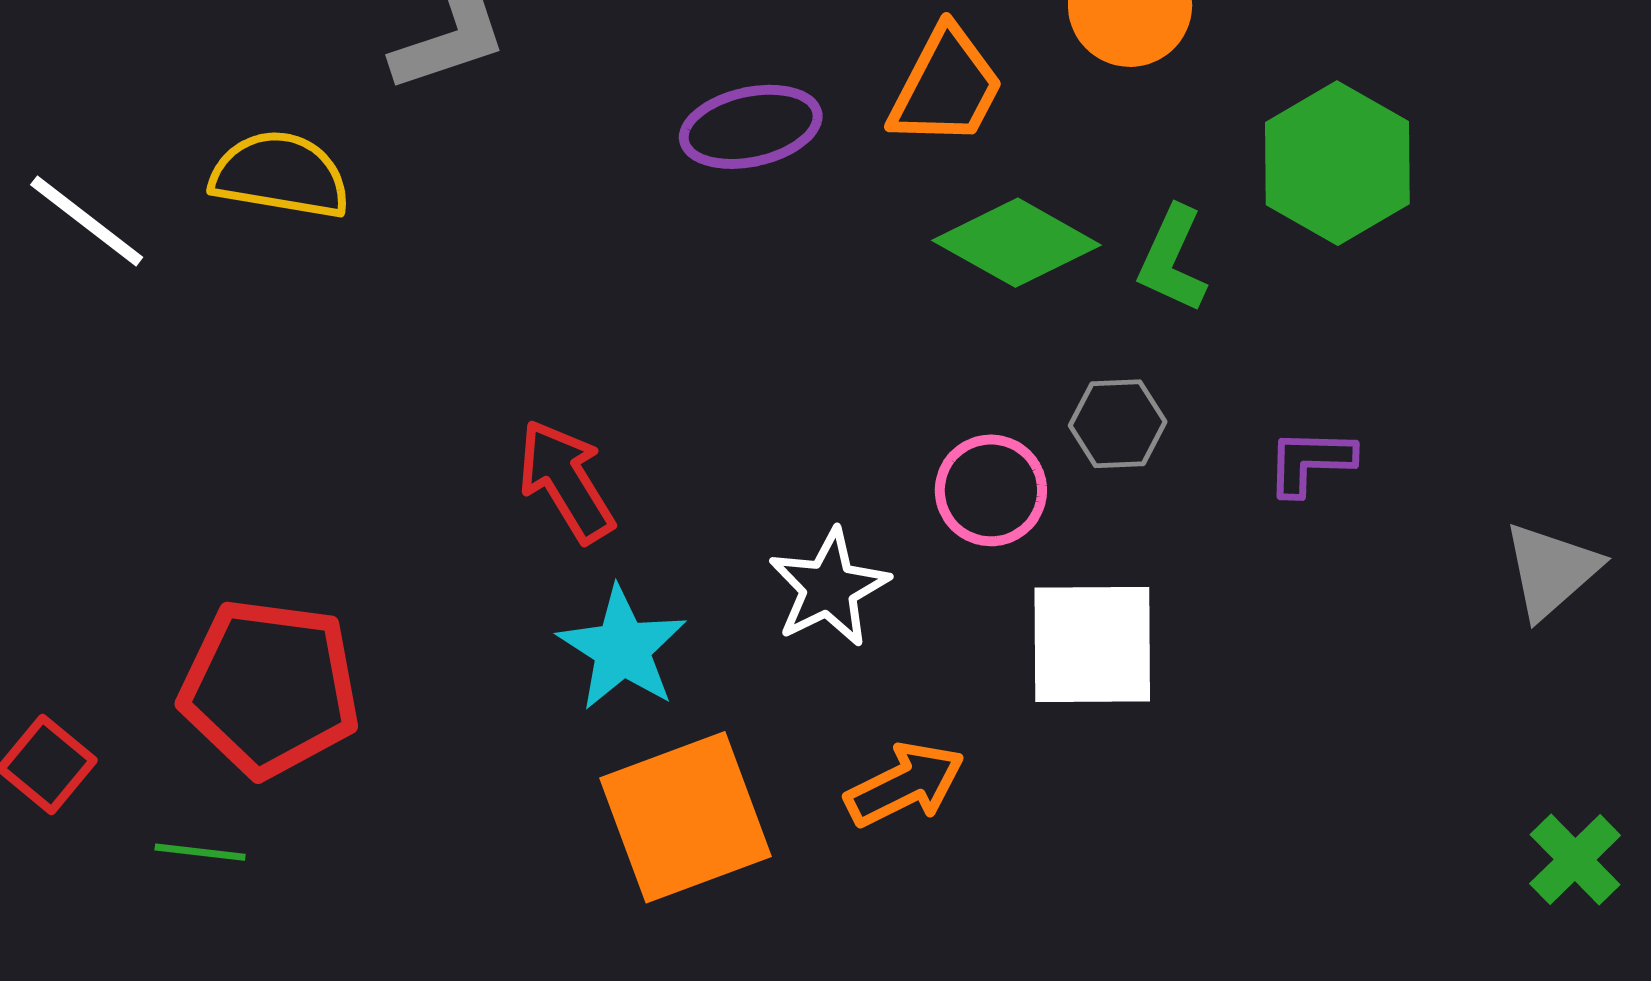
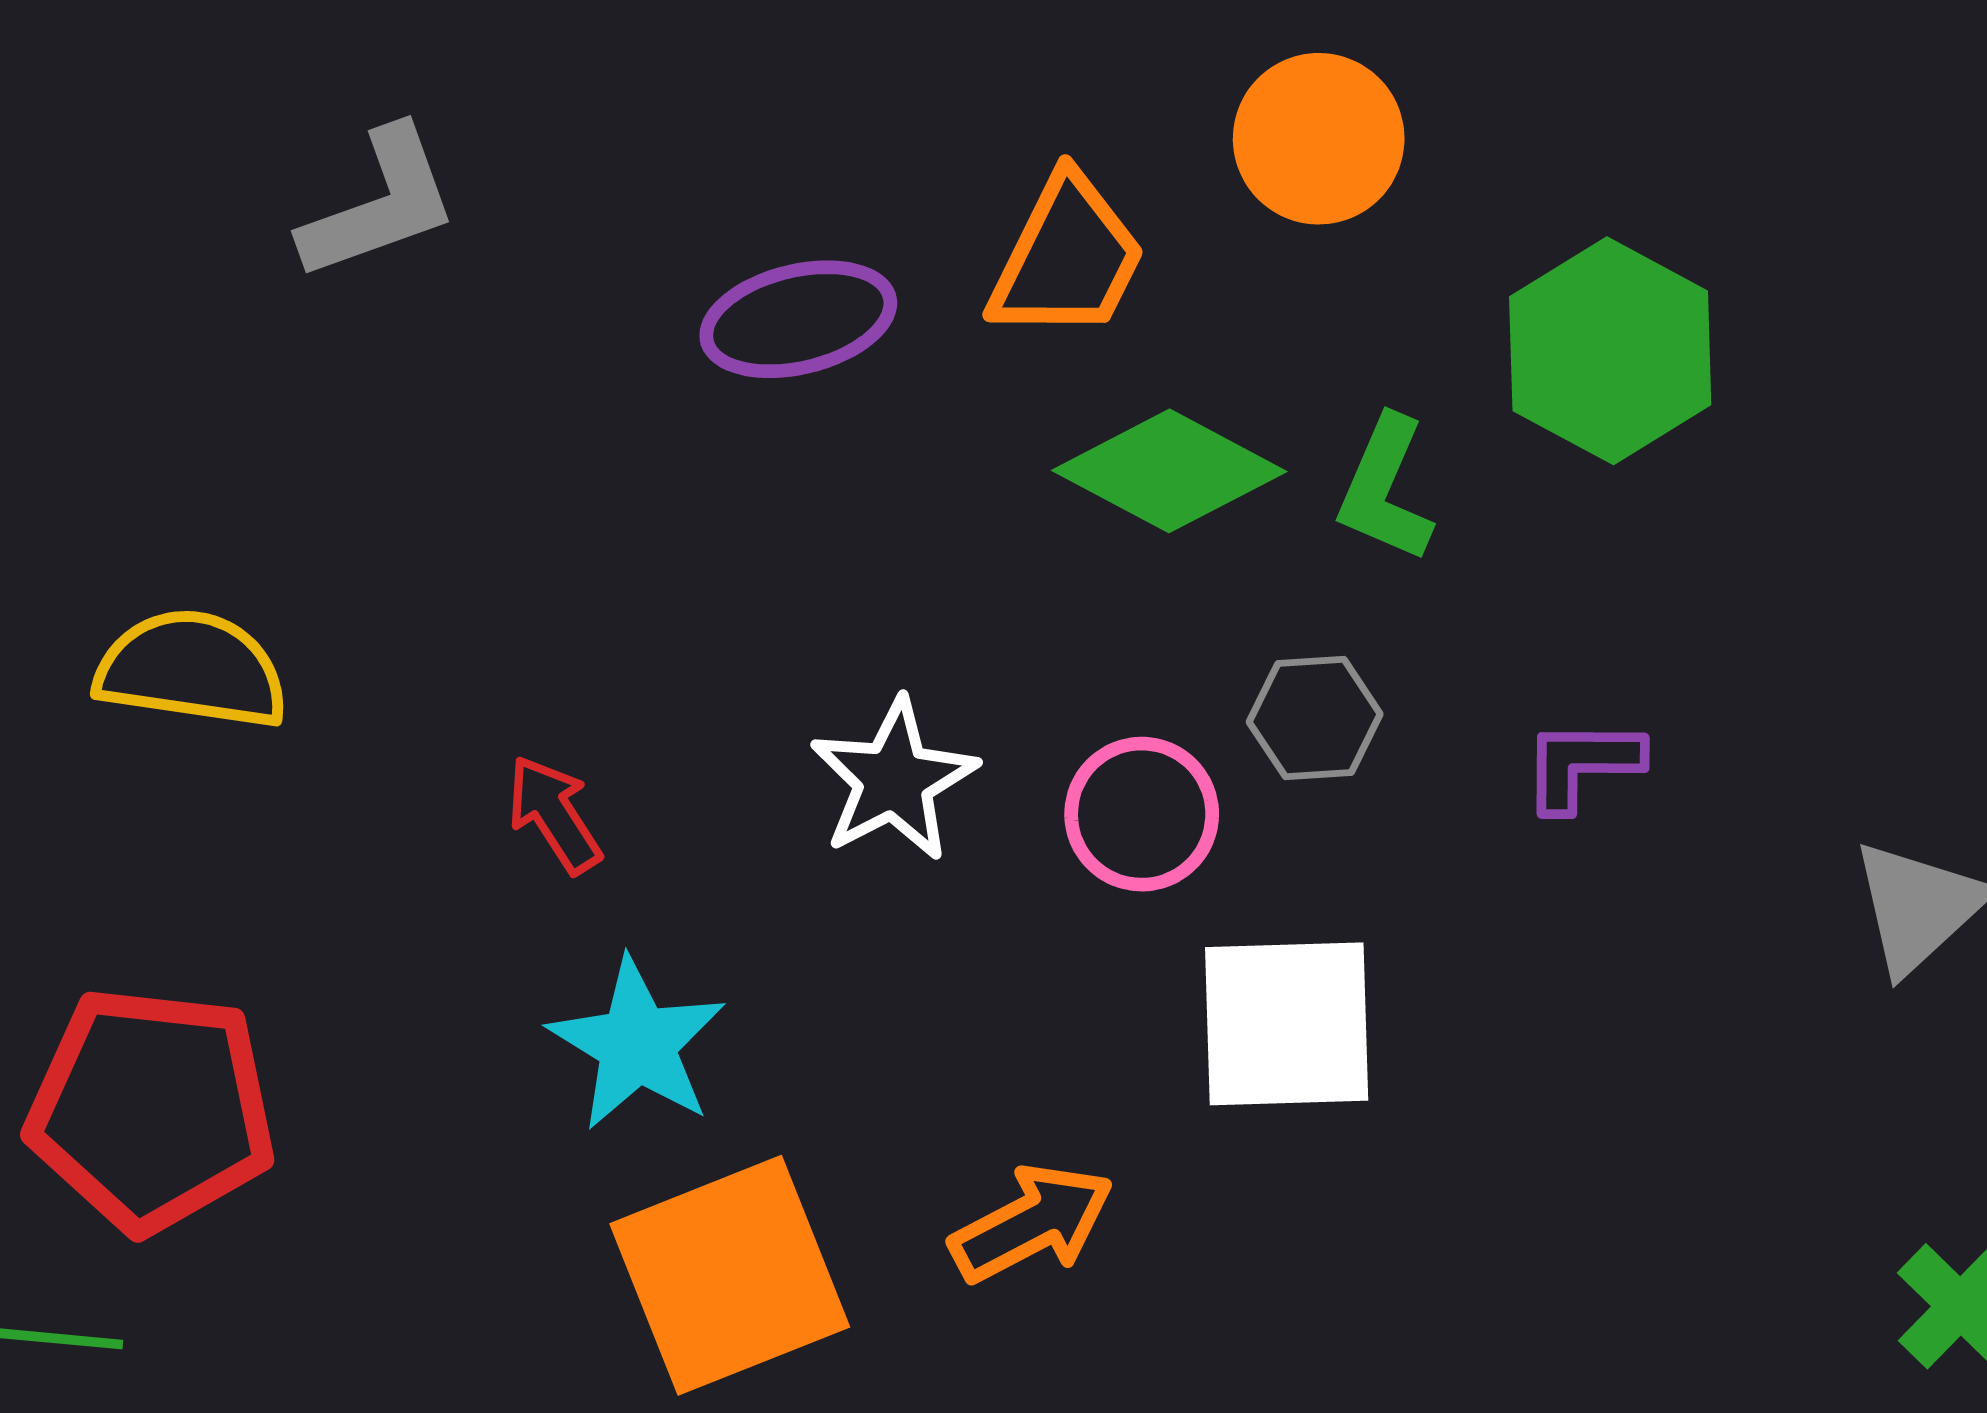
yellow semicircle: (280, 175) -> (192, 670), moved
red arrow: (566, 481) -> (554, 814), size x0.7
white star: (829, 588) -> (894, 780), moved

